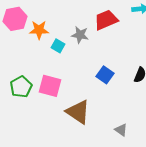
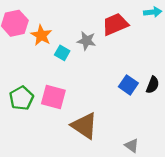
orange star: (39, 30) -> (41, 35), turned 30
blue square: (105, 75) -> (128, 85), moved

